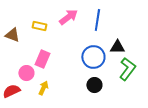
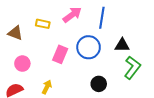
blue circle: (93, 57) -> (89, 47), moved
pink rectangle: (42, 59) -> (60, 54), moved
pink circle: (26, 73) -> (22, 64), moved

